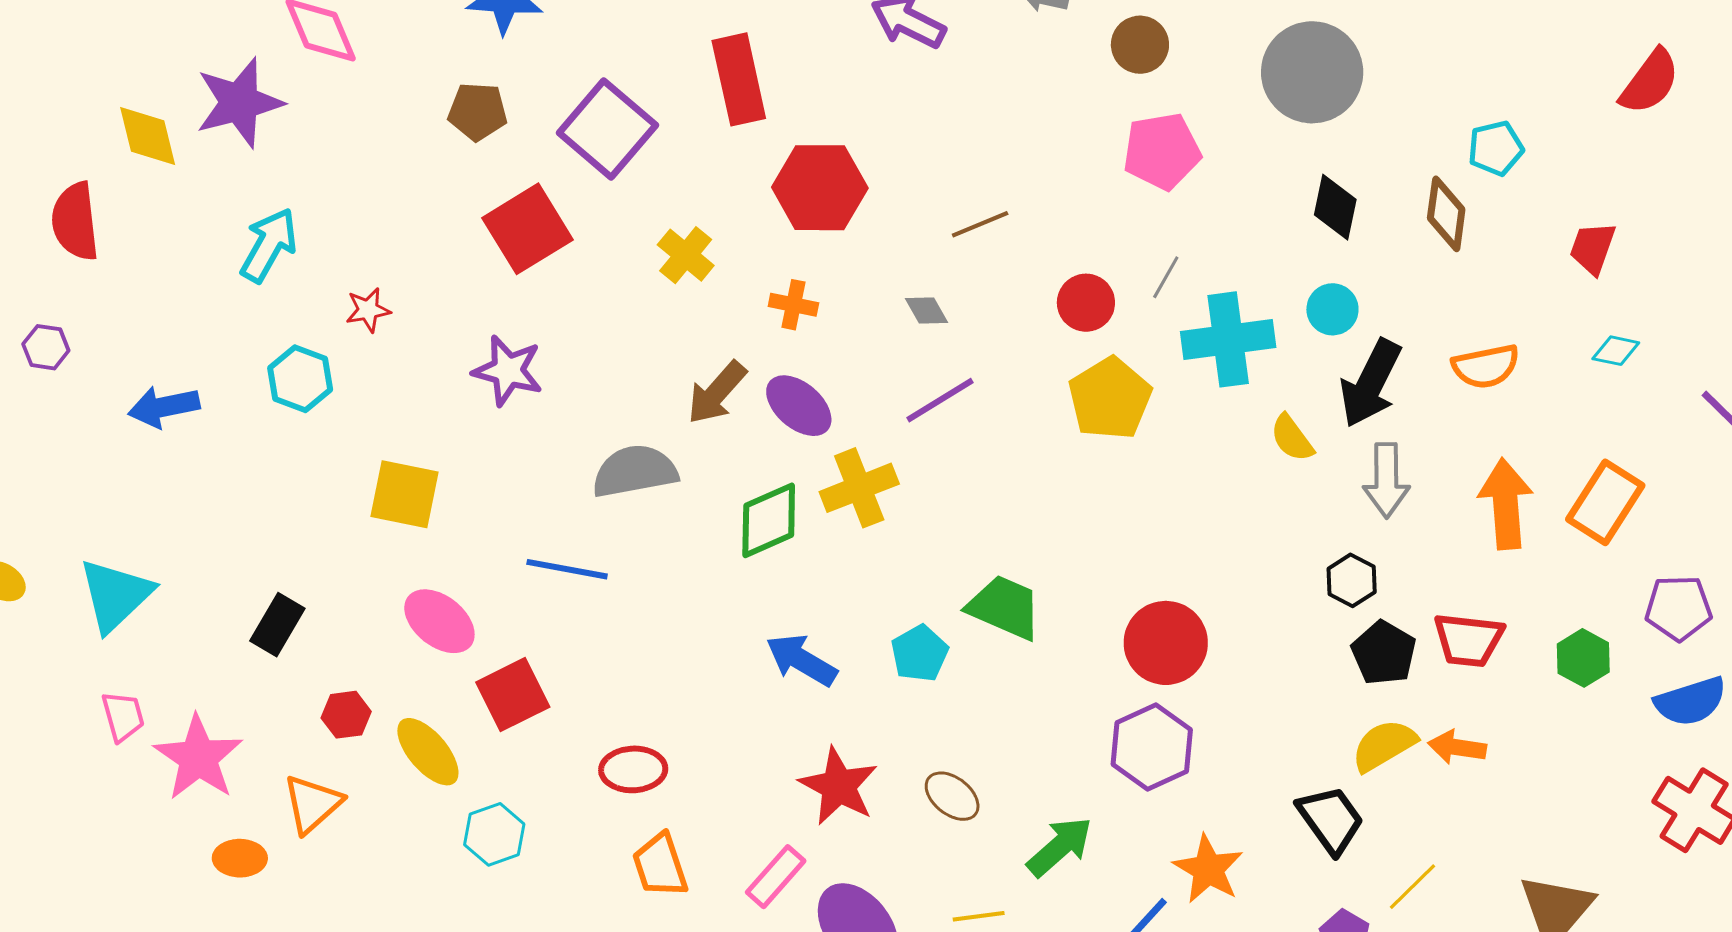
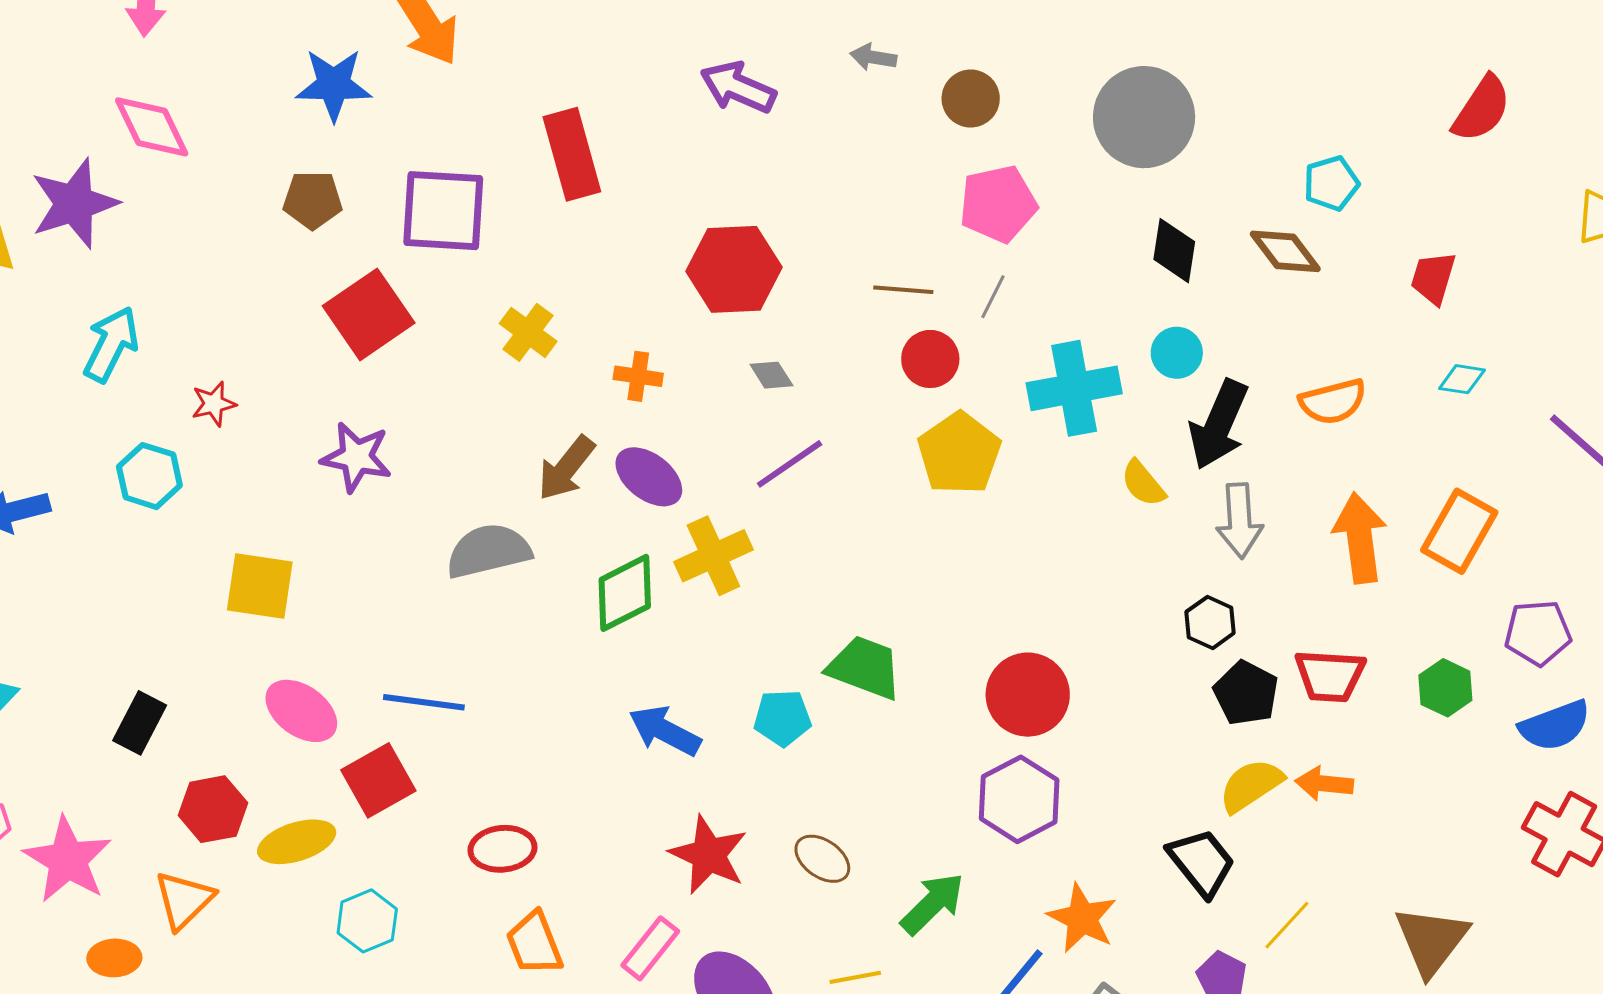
purple square: (607, 129) -> (443, 211), turned -34
red hexagon: (820, 188) -> (734, 269), moved
brown diamond: (1446, 214) -> (1285, 251), turned -42
brown line: (980, 224) -> (903, 290), moved, turned 30
gray line: (1166, 277) -> (993, 297), moved
blue line: (567, 569) -> (424, 702), moved
cyan pentagon: (920, 653) -> (782, 718), turned 30
red hexagon: (346, 715) -> (213, 809), size x1.4
yellow ellipse: (428, 752) -> (297, 842), turned -64

